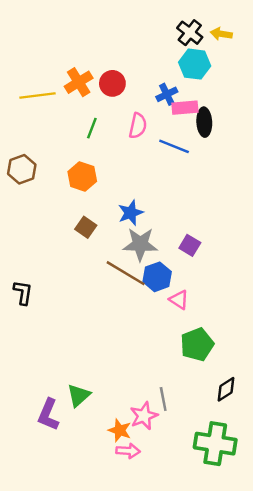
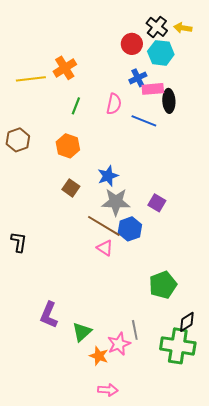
red circle: (112, 83) -> (132, 44), moved
pink triangle: (179, 300) -> (105, 248), moved
green triangle: (79, 395) -> (82, 332), moved
purple L-shape: (48, 415) -> (49, 315), moved
green cross: (215, 444) -> (178, 346), moved
pink arrow: (128, 451) -> (108, 390), moved

